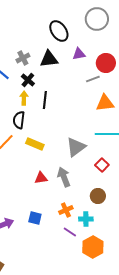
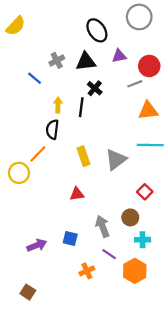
black cross: (28, 80) -> (95, 88), moved
yellow rectangle: (35, 144) -> (84, 156), moved, turned 48
red square: (102, 165) -> (145, 192), moved
gray arrow: (64, 177) -> (102, 226), moved
brown circle: (98, 196) -> (130, 217), moved
orange cross: (66, 210) -> (87, 271), moved
cyan cross: (86, 219) -> (143, 240), moved

